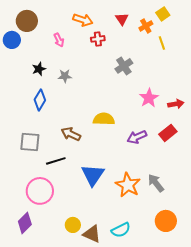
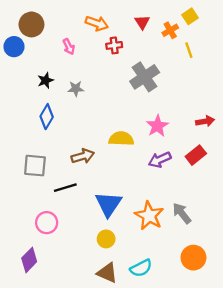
gray cross: (124, 66) -> (145, 77), size x1.4
pink star: (149, 98) -> (157, 126), moved
brown arrow: (71, 134) -> (83, 156), turned 138
pink circle: (40, 191) -> (47, 223), size x0.7
yellow circle: (73, 225) -> (106, 239), moved

